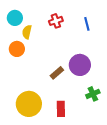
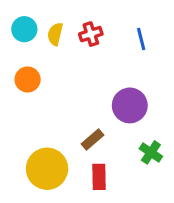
yellow semicircle: (27, 32) -> (55, 34), moved
brown rectangle: (57, 73) -> (92, 140), moved
green cross: (93, 94) -> (151, 152), turned -32

